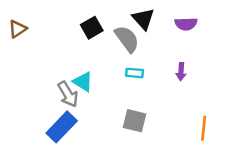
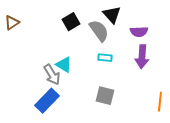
purple semicircle: (186, 24) -> (139, 32), moved
purple arrow: (181, 72) -> (142, 57), size x1.6

